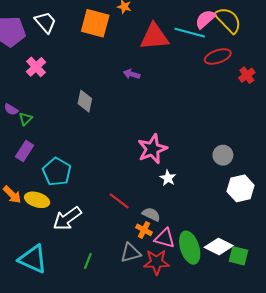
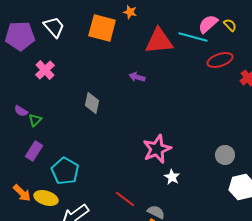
yellow semicircle: (228, 20) -> (230, 25), size x0.5

